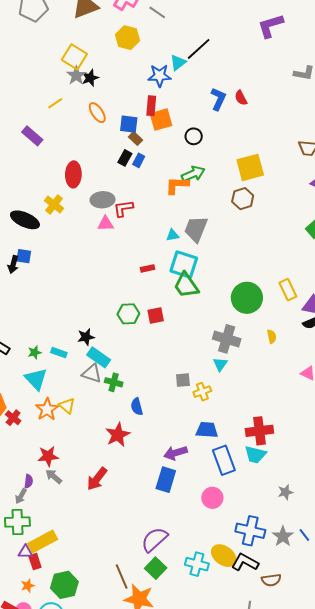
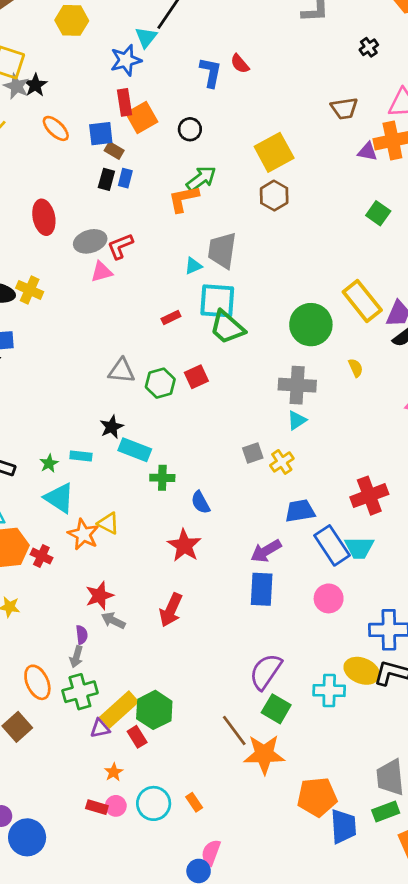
yellow cross: (54, 205) -> (30, 290), moved
yellow rectangle: (288, 290) -> (362, 301), size x1.4
cyan triangle: (220, 364) -> (297, 420), turned 35
gray triangle: (92, 373) -> (122, 371), moved
cyan trapezoid: (255, 454) -> (359, 548), moved
red rectangle: (35, 562) -> (137, 737), moved
green hexagon: (64, 585) -> (154, 710), moved

